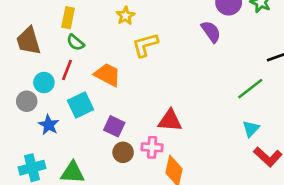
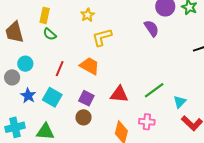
red line: (67, 70) -> (60, 69), moved
orange trapezoid: (107, 75) -> (90, 66), moved
green line: (250, 89) -> (154, 90), moved
cyan square: (80, 105) -> (52, 97), moved, turned -36
purple square: (114, 126) -> (86, 98), moved
pink cross: (152, 147) -> (147, 122), moved

